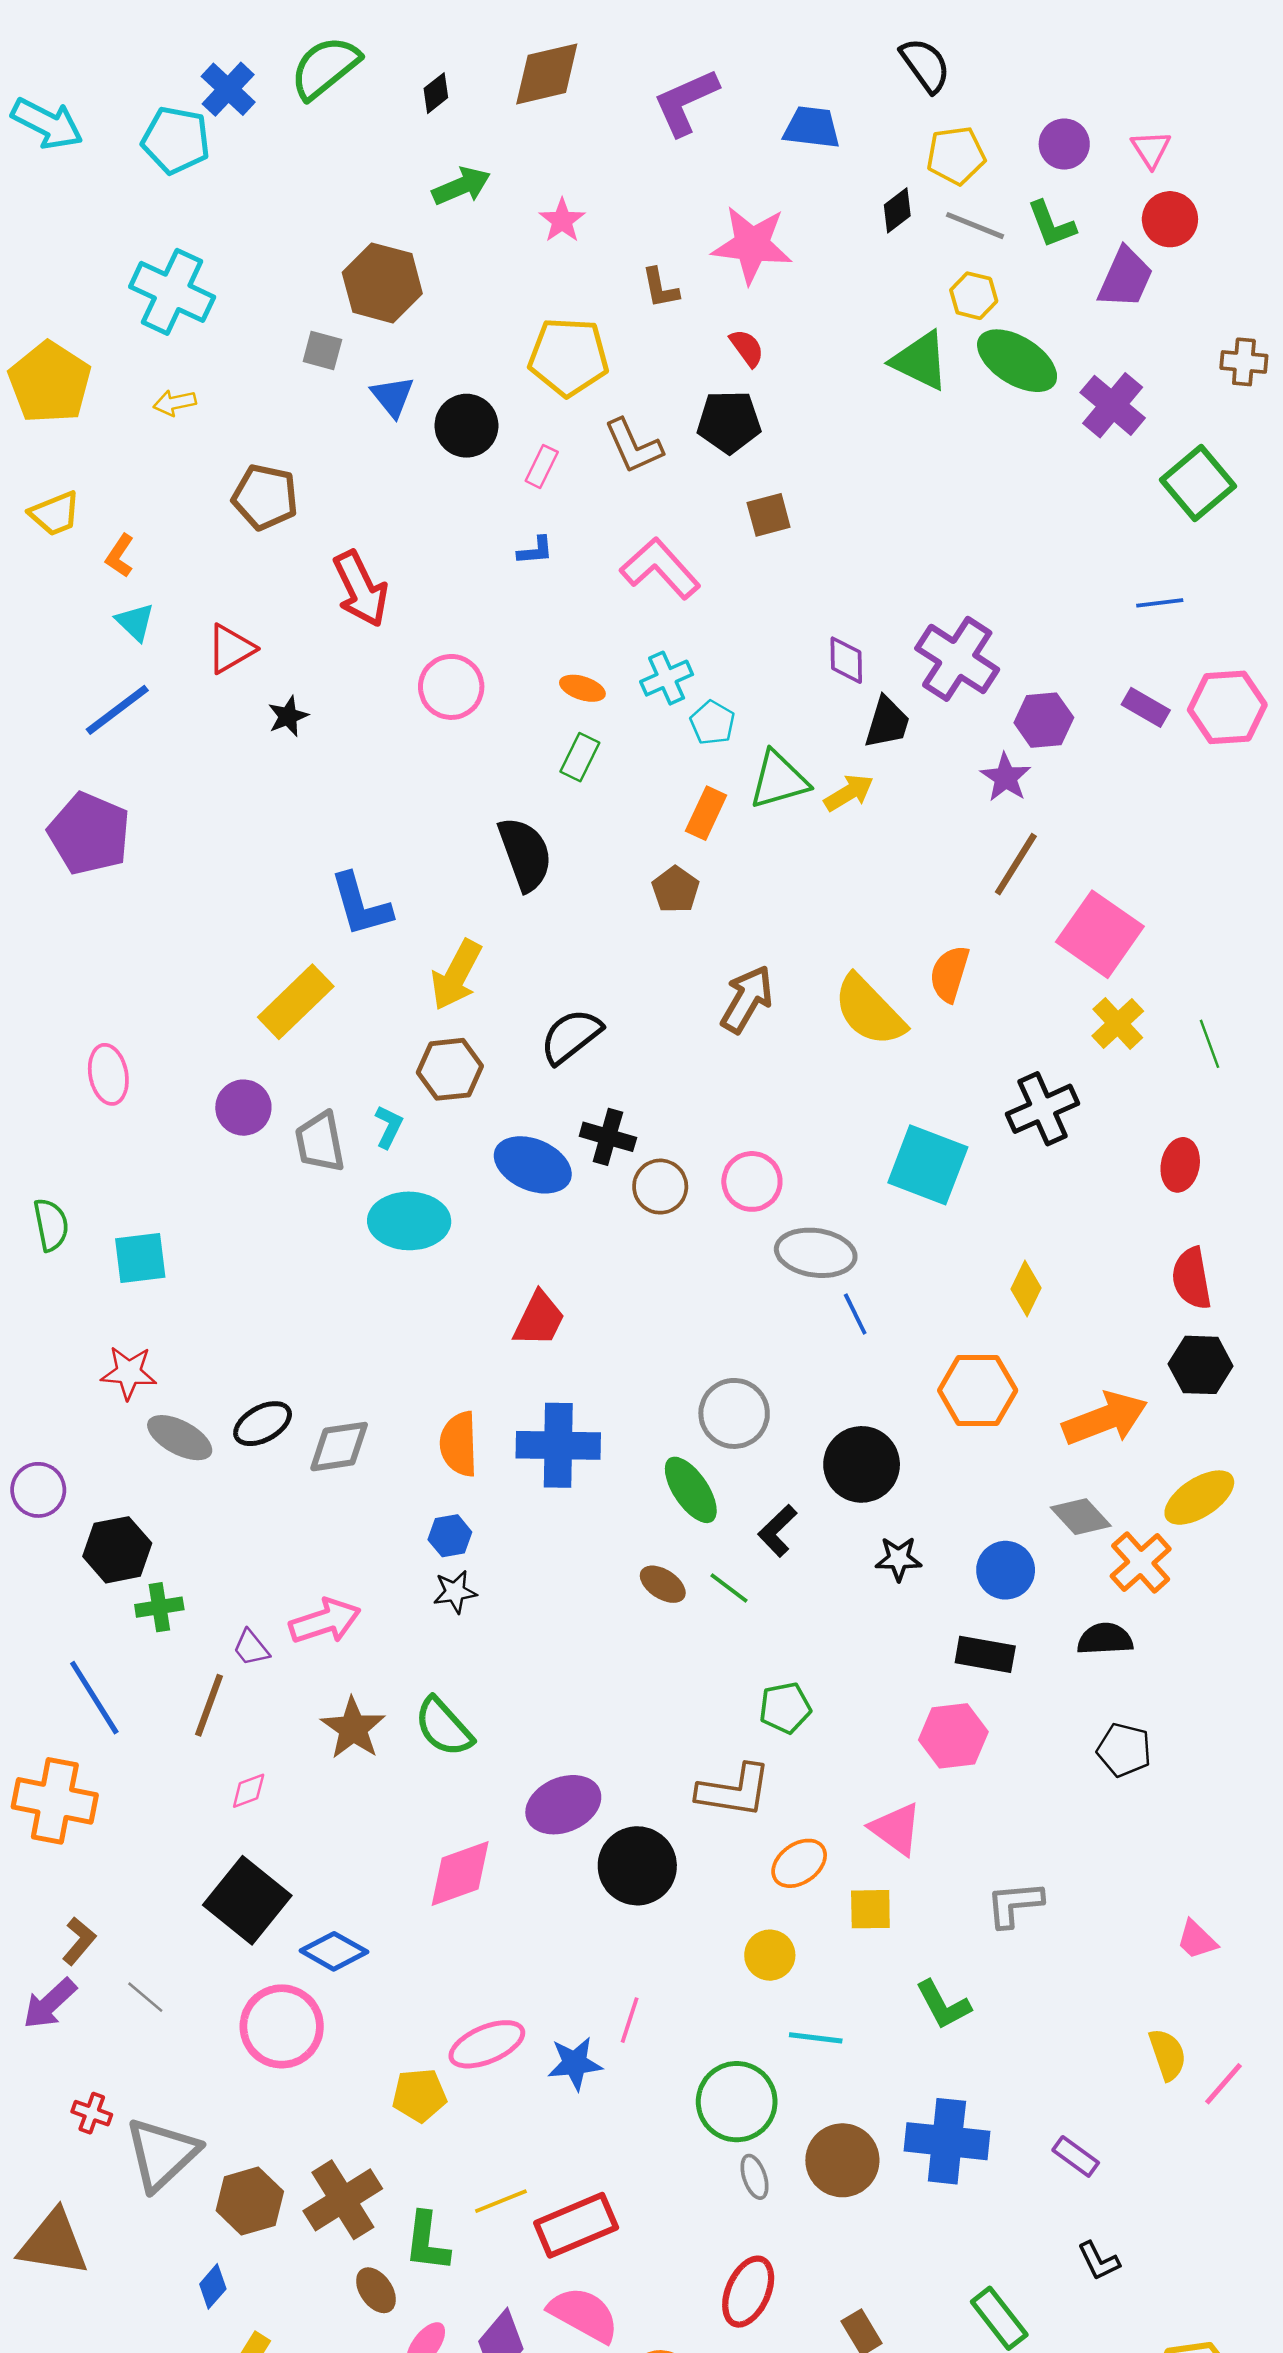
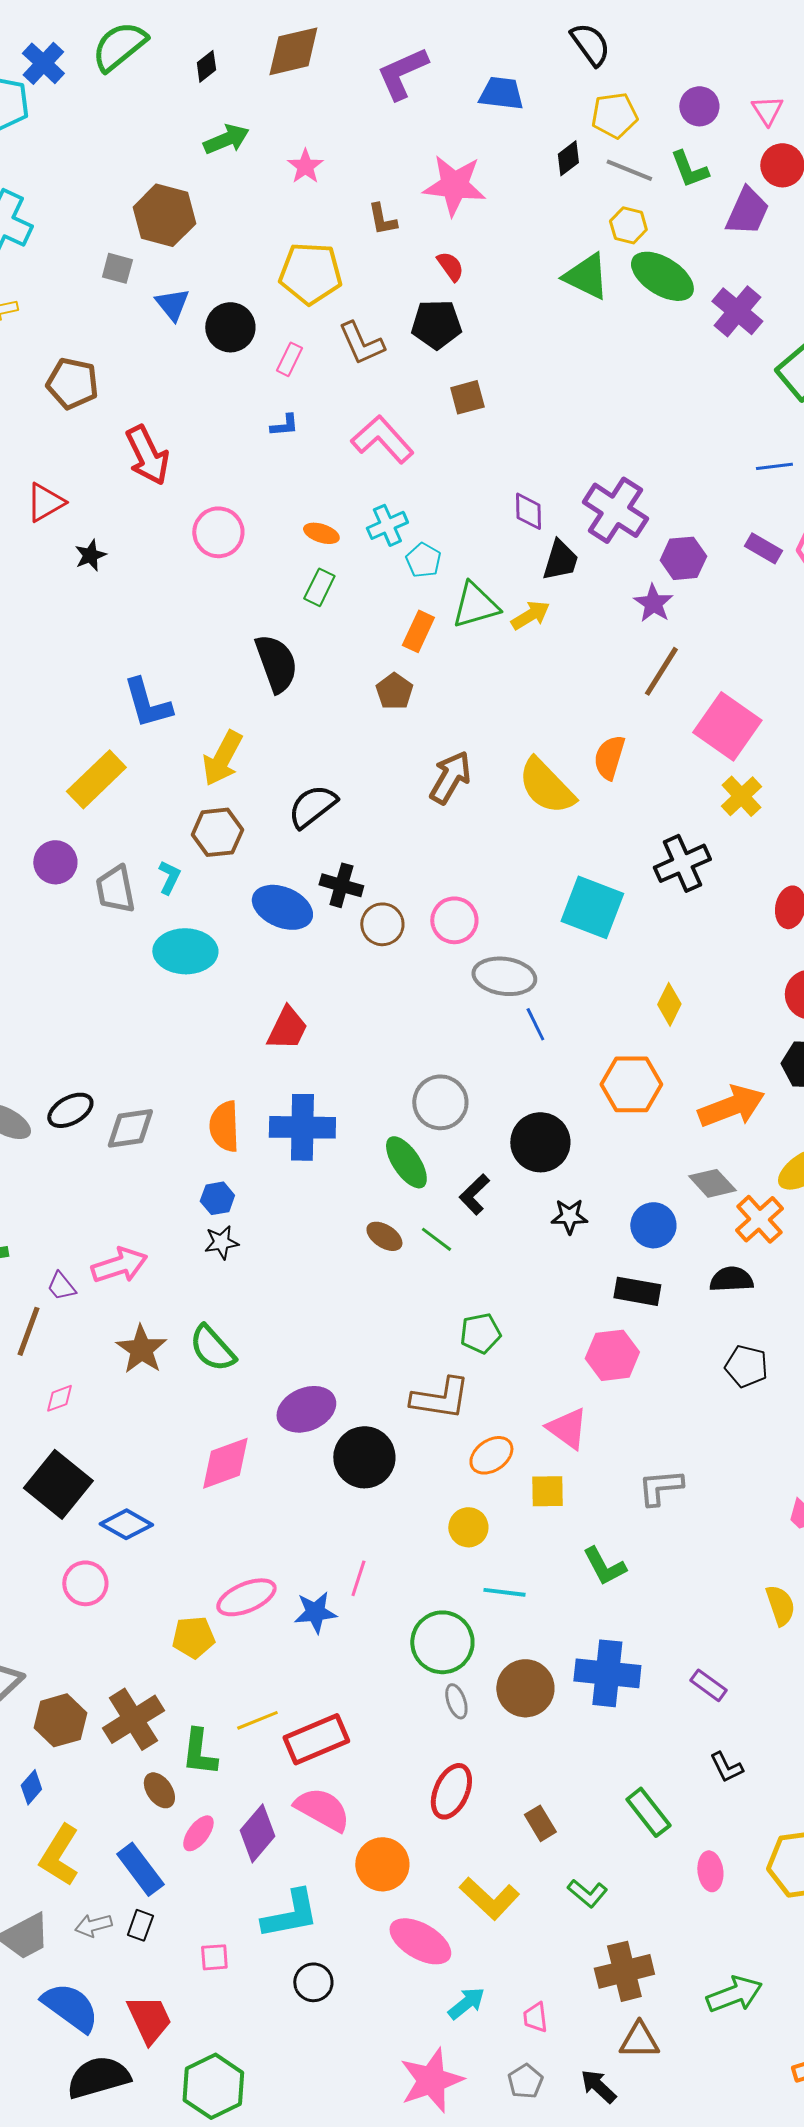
pink circle: (282, 2026) -> (85, 1583), size x0.7

